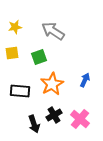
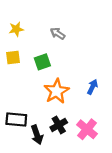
gray arrow: (53, 31) -> (58, 34), size x0.6
black rectangle: (20, 91) -> (16, 119), moved

